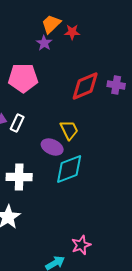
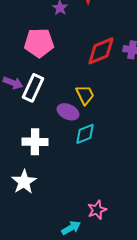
white rectangle: (17, 123) -> (33, 88), size x1.5
cyan diamond: (69, 169) -> (85, 134), size x0.7

